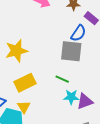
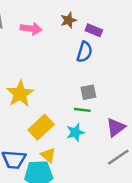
gray square: (71, 51) -> (88, 92), moved, size x0.6
cyan star: (71, 97) -> (75, 132), moved

